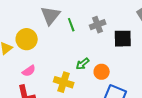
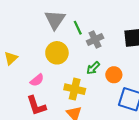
gray cross: (98, 25) -> (95, 39), moved
yellow circle: (27, 39) -> (57, 53), moved

